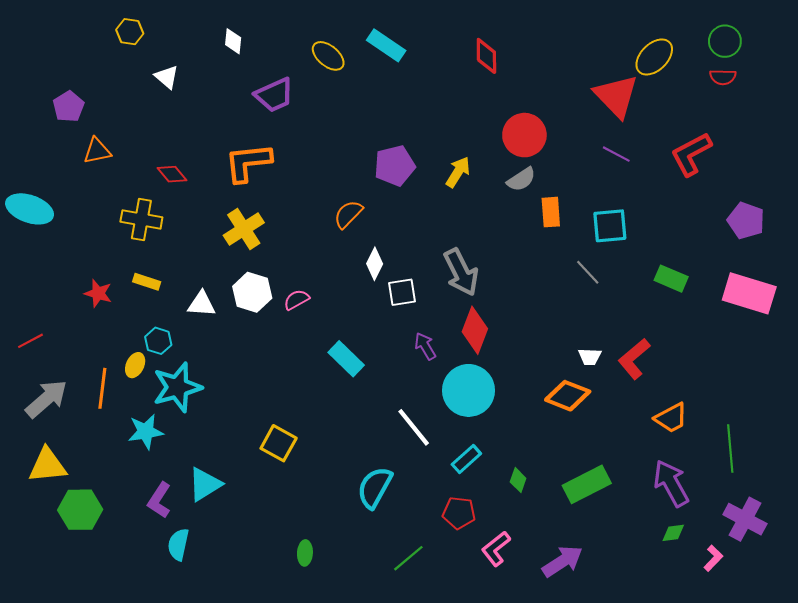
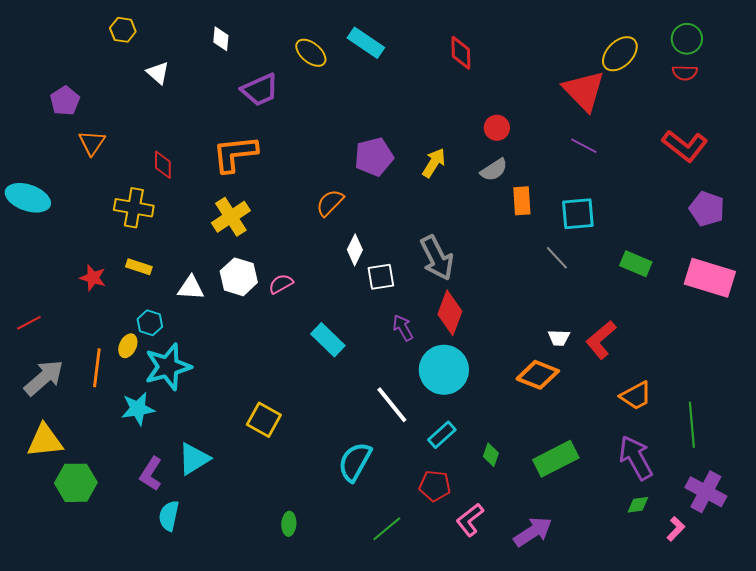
red circle: (524, 135) -> (497, 128), size x0.6
orange triangle: (97, 151) -> (92, 143), turned -44
red L-shape: (691, 154) -> (685, 146), moved, turned -114
red diamond: (172, 174) -> (163, 165), turned 40

